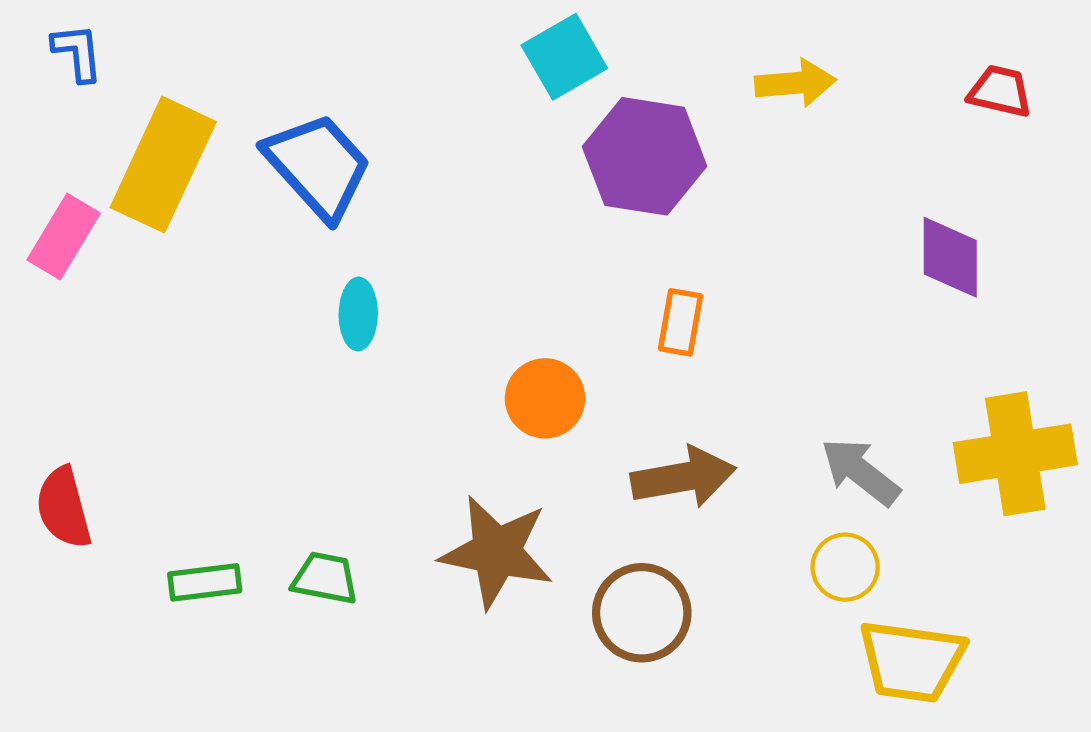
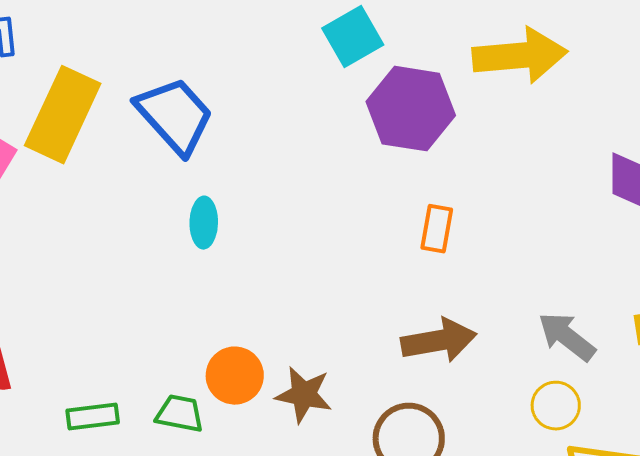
yellow arrow: (795, 83) -> (520, 56), size x1.6
orange circle: (545, 398) -> (235, 376), moved
brown star: (497, 552) -> (304, 395), size x0.7

